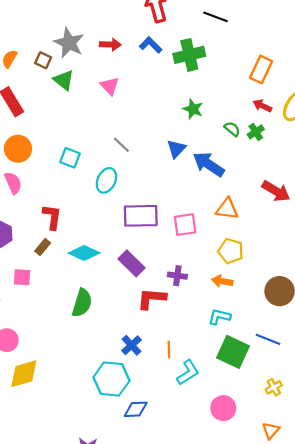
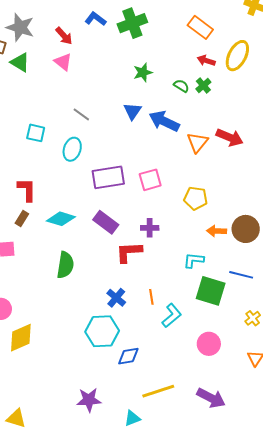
red arrow: (110, 45) -> (64, 36), moved, turned 54
orange rectangle: (261, 69) -> (200, 27), turned -70
green star: (193, 109) -> (143, 72), turned -30
orange triangle: (227, 209) -> (197, 142), moved, turned -50
orange arrow: (222, 281) -> (217, 231), moved

